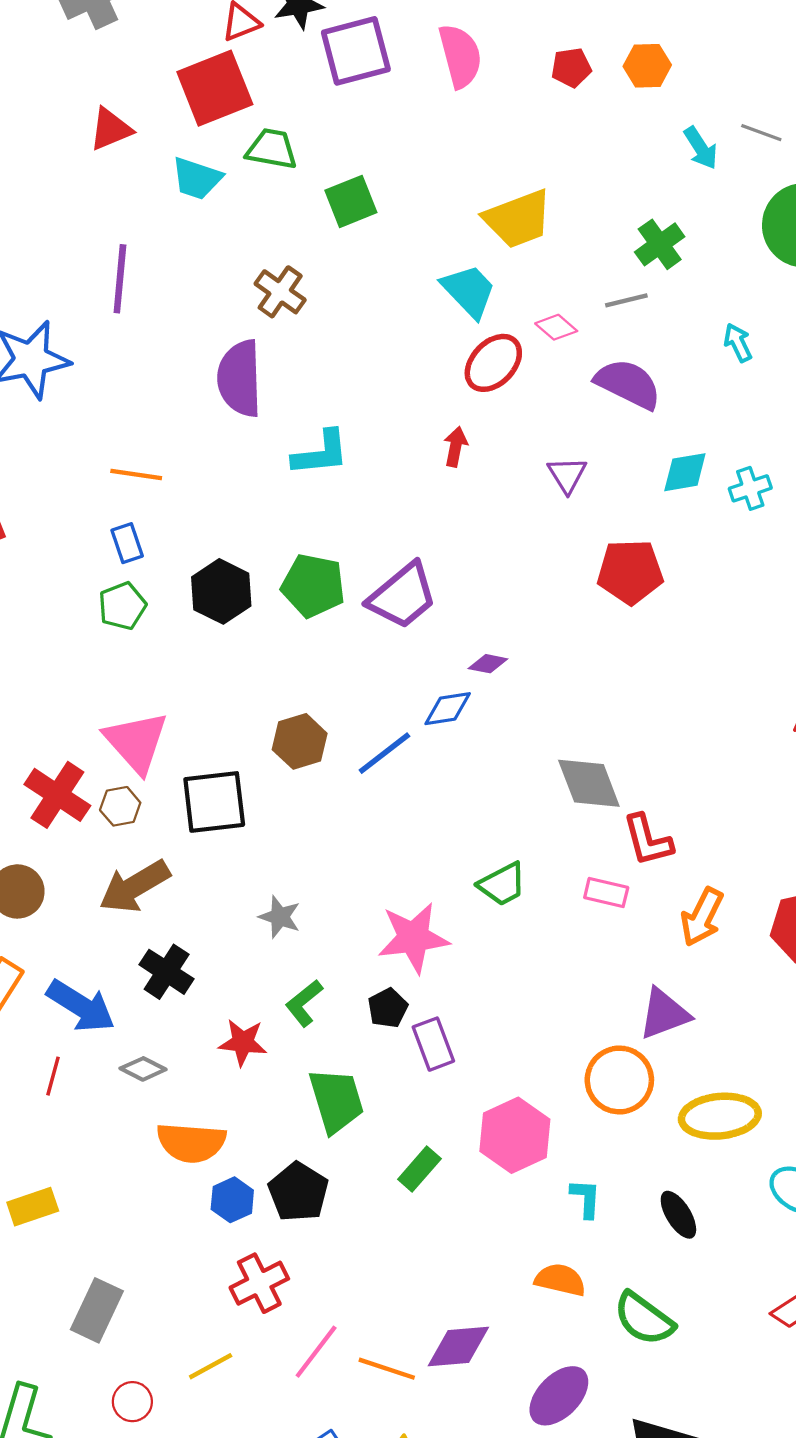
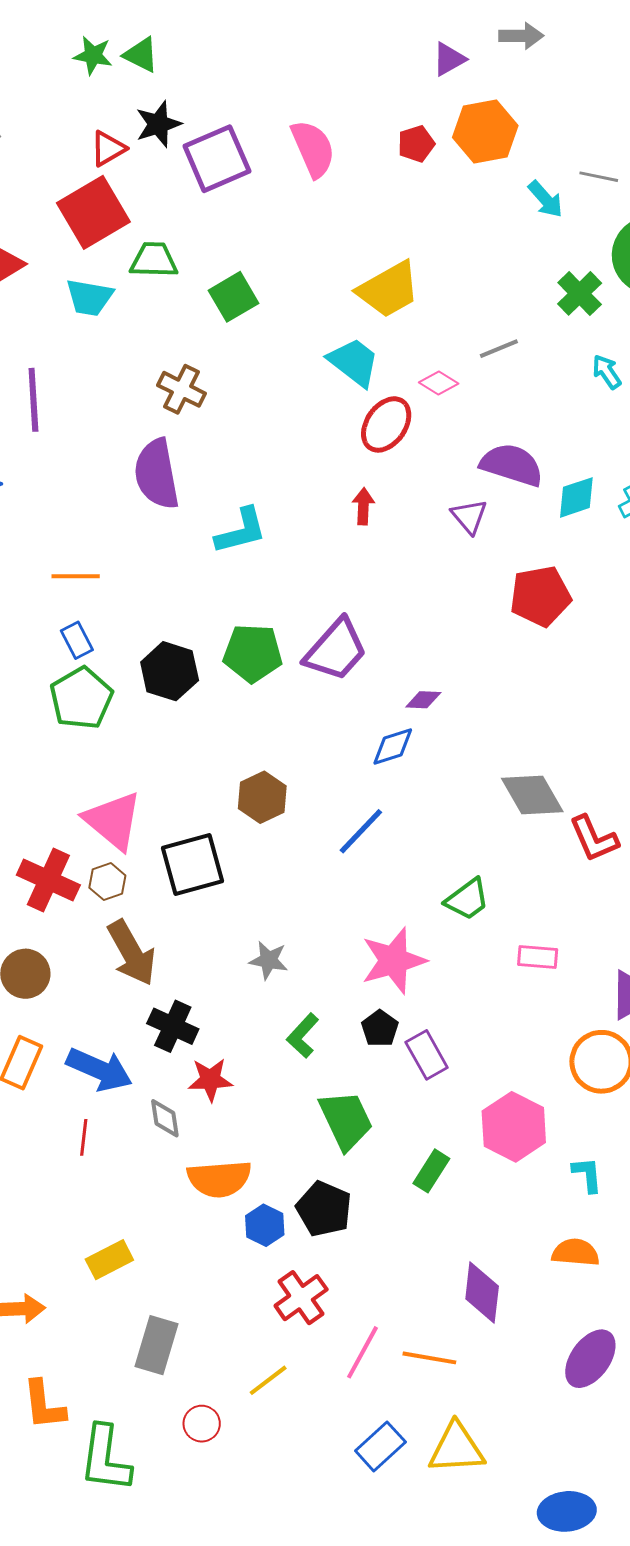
orange hexagon: (647, 66) -> (485, 131), size x1.5
green cross: (660, 244) -> (580, 293), moved
purple semicircle: (628, 384) -> (512, 465), moved
green pentagon: (122, 606) -> (81, 698), size x1.4
blue line: (384, 753) -> (361, 831), moved
brown arrow: (134, 887) -> (132, 953), turned -80
pink rectangle: (606, 892) -> (538, 957), moved
red star: (243, 1042) -> (210, 1080), moved
gray diamond: (143, 1069) -> (165, 1118), turned 63
yellow rectangle: (33, 1207) -> (109, 1260), moved
purple diamond: (458, 1346) -> (482, 1293), moved, turned -70

